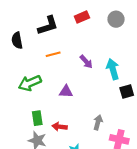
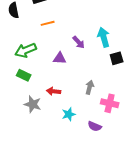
purple arrow: (86, 62) -> (79, 42), moved
green rectangle: (37, 118) -> (24, 75), moved, turned -56

